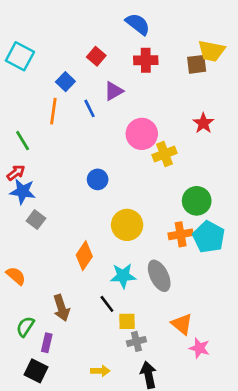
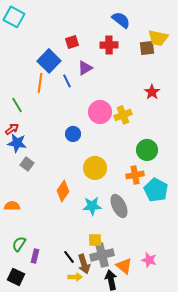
blue semicircle: (138, 24) -> (121, 20), moved
cyan square: (20, 56) -> (14, 17), moved
red square: (96, 56) -> (72, 42), turned 32
blue square: (65, 82) -> (49, 61), size x1.6
pink circle: (142, 134) -> (100, 112), moved
cyan pentagon: (209, 237) -> (156, 190), moved
orange semicircle: (16, 276) -> (12, 206), turned -42
black line: (107, 304) -> (69, 257), moved
brown arrow: (61, 308) -> (84, 264), moved
orange triangle: (182, 324) -> (124, 266), moved
gray cross: (136, 341) -> (102, 255), size x1.6
black square: (36, 371) -> (16, 277), moved

